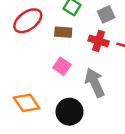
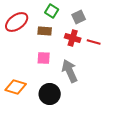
pink square: (62, 66) -> (44, 58), turned -32
orange diamond: (27, 103) -> (16, 87), turned -40

